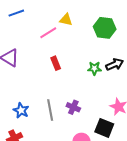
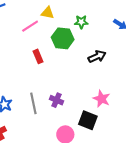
green hexagon: (105, 28) -> (63, 38), moved
green star: (94, 68) -> (81, 22), moved

